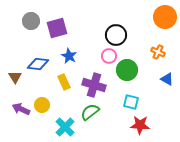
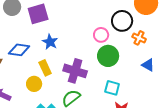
black circle: (116, 35) -> (122, 21), moved
pink circle: (109, 56) -> (101, 35), moved
yellow circle: (42, 105) -> (34, 84), moved

